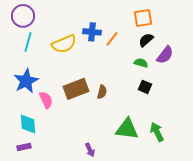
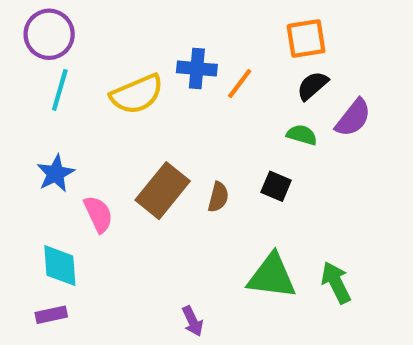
blue star: (26, 81) -> (56, 173), size x0.7
black square: (145, 87) -> (276, 186), moved
brown rectangle: (76, 89) -> (163, 191), turned -30

